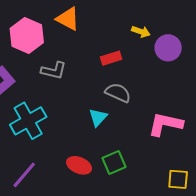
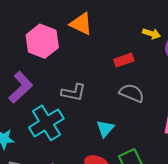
gray L-shape: (54, 71) -> (73, 92), moved
cyan triangle: (98, 117) -> (105, 129), moved

